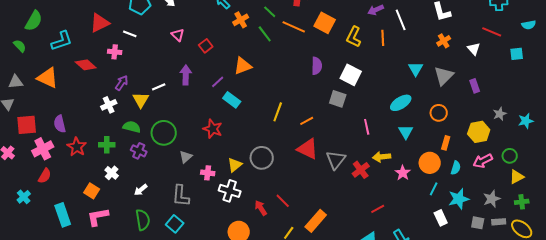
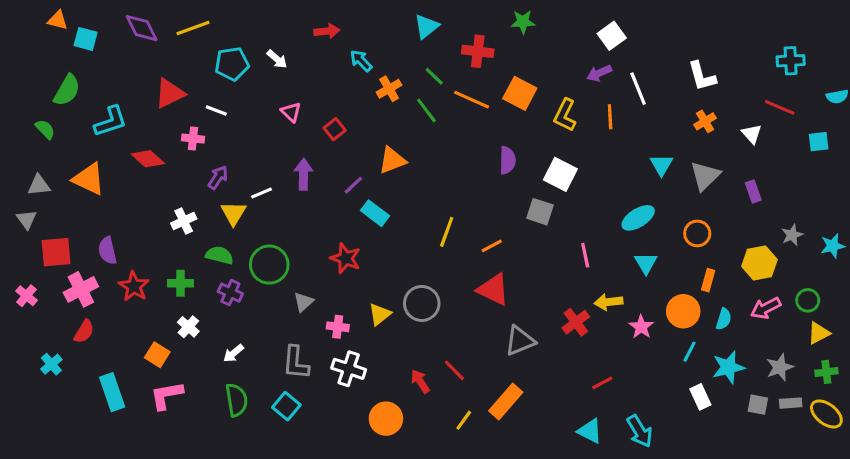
purple arrow: (122, 83) -> (218, 177), moved
gray triangle: (336, 160) -> (520, 341), moved, turned 30
white cross: (230, 191) -> (349, 369), moved

